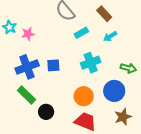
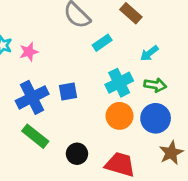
cyan arrow: (110, 36) -> (149, 53), moved
green arrow: (128, 68) -> (155, 85), moved
orange circle: (84, 96) -> (120, 116), moved
black circle: (46, 112) -> (77, 154), moved

